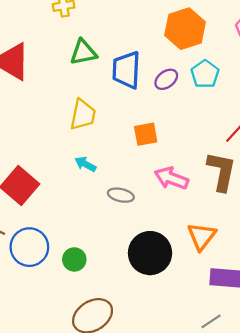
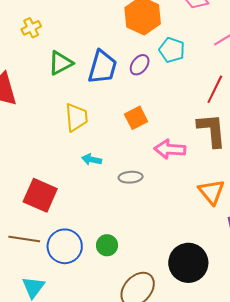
blue trapezoid: (126, 70) -> (103, 67), turned -150
black circle: (150, 253) -> (188, 263), moved

